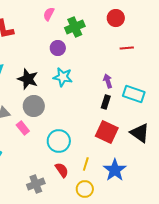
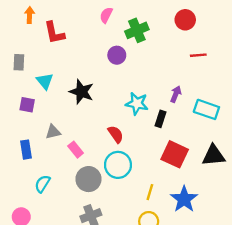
cyan star: (63, 77) -> (137, 104), moved
purple arrow: (108, 81) -> (176, 94), turned 40
black rectangle: (106, 102) -> (160, 119), moved
gray circle: (34, 106) -> (88, 179), moved
black triangle: (140, 133) -> (214, 155), turned -40
red semicircle: (62, 170) -> (116, 134), moved

